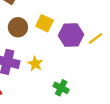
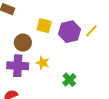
brown circle: (18, 27) -> (23, 43), moved
green cross: (61, 88) -> (69, 80), turned 32

